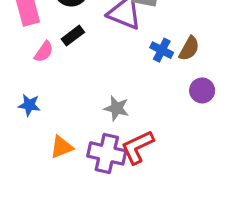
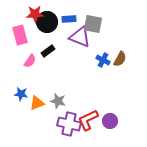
purple circle: (202, 90) -> (110, 121), moved
gray star: (116, 108) -> (58, 101), moved
orange triangle: (62, 147) -> (37, 103), moved

